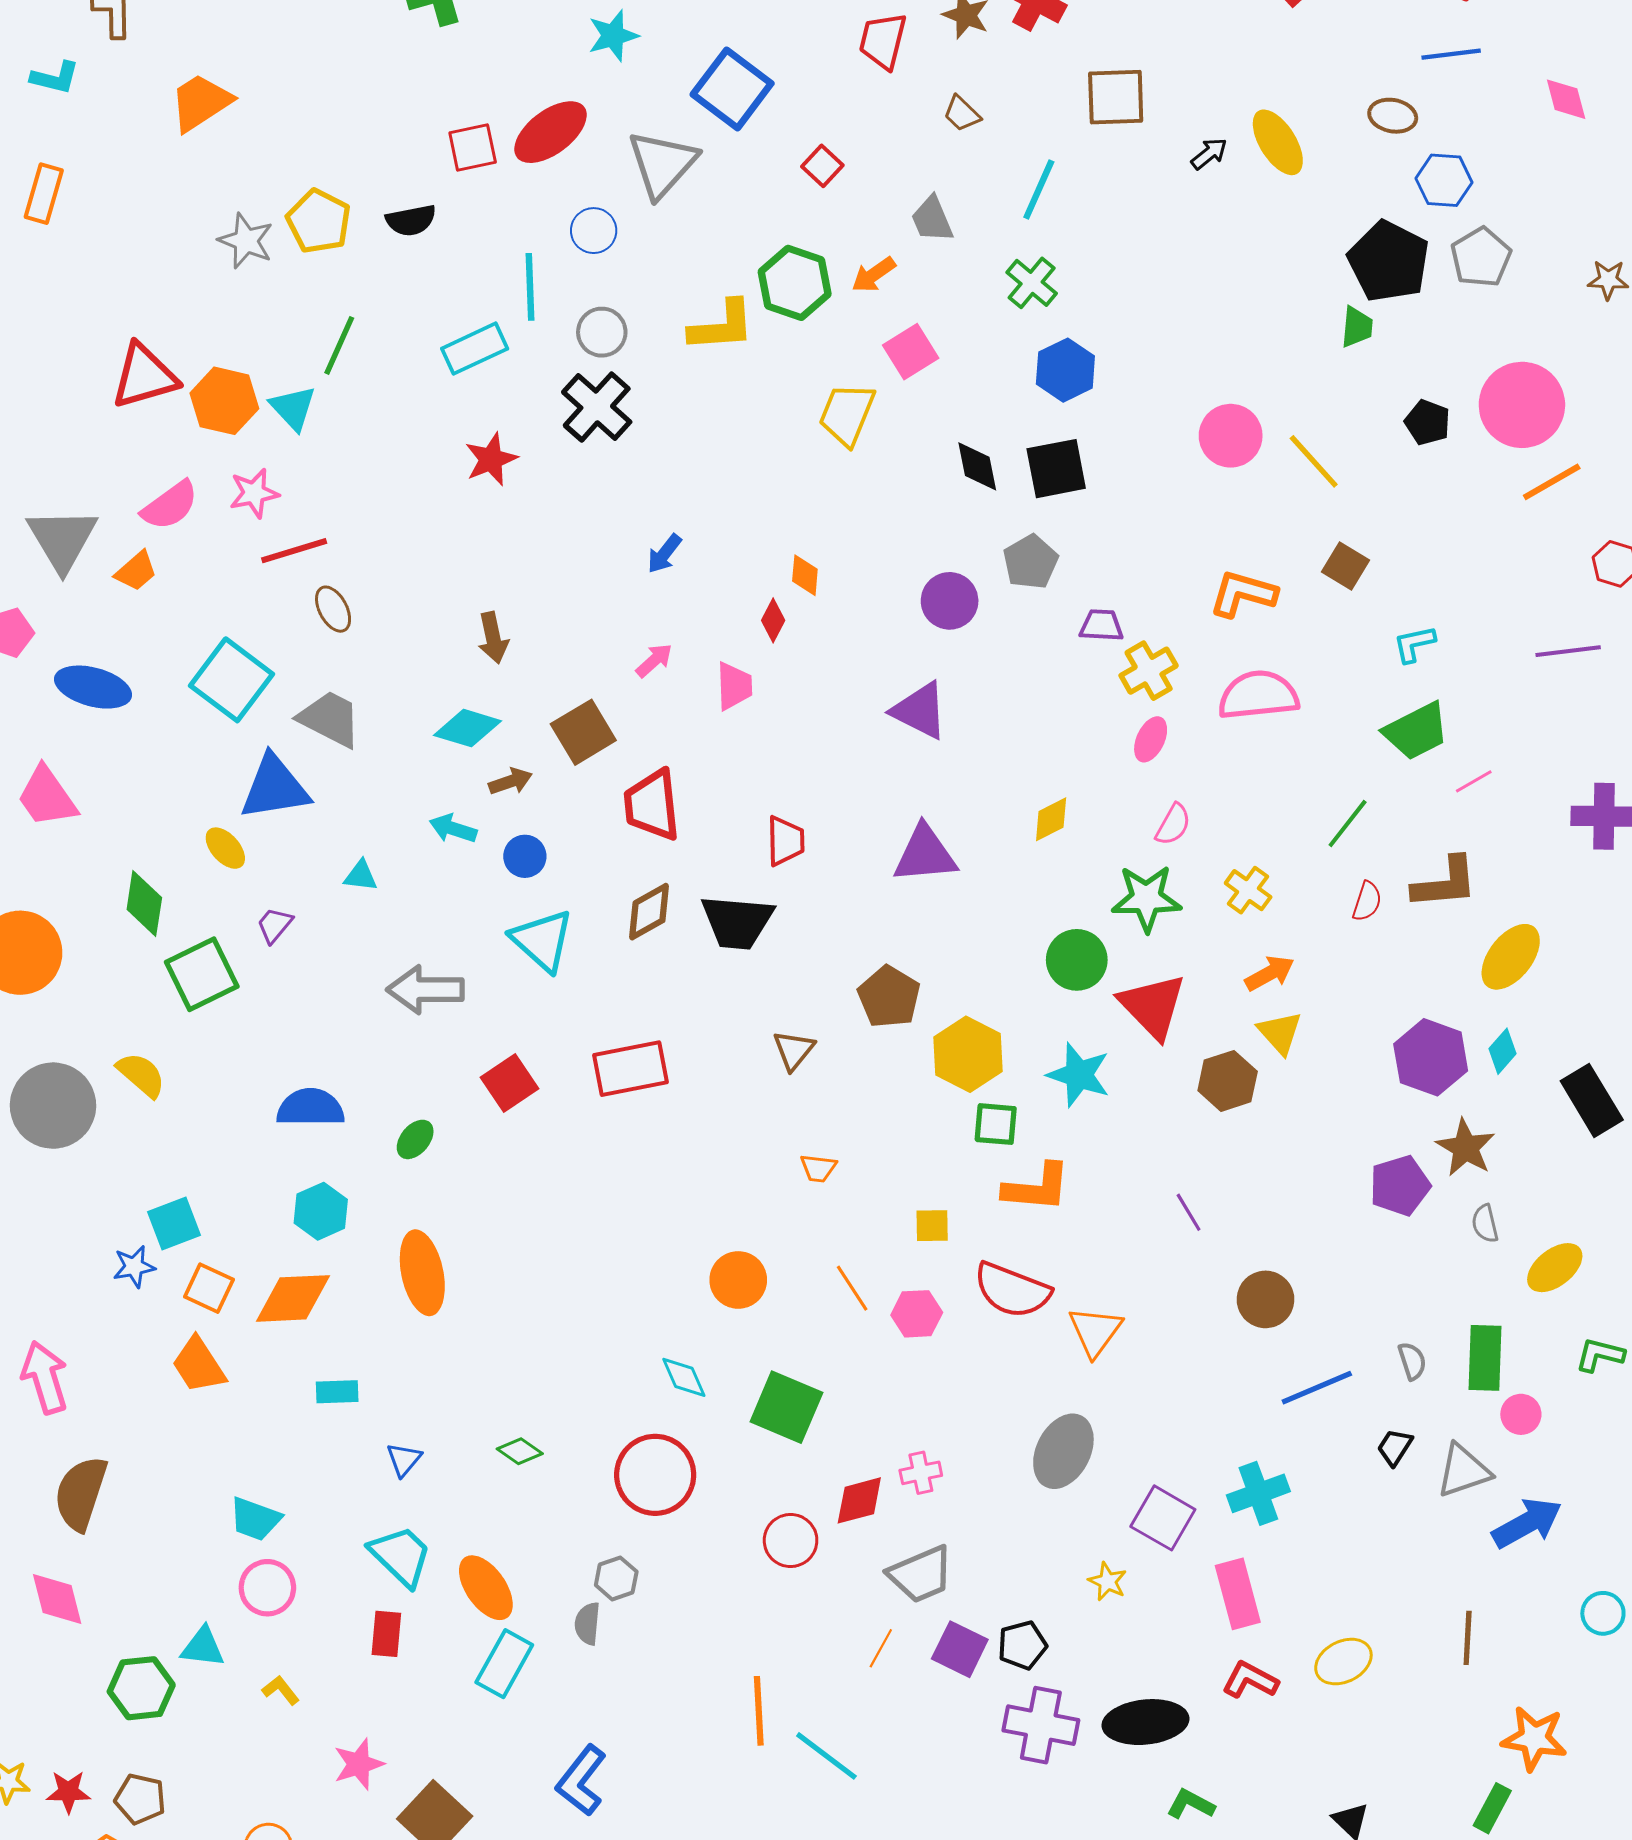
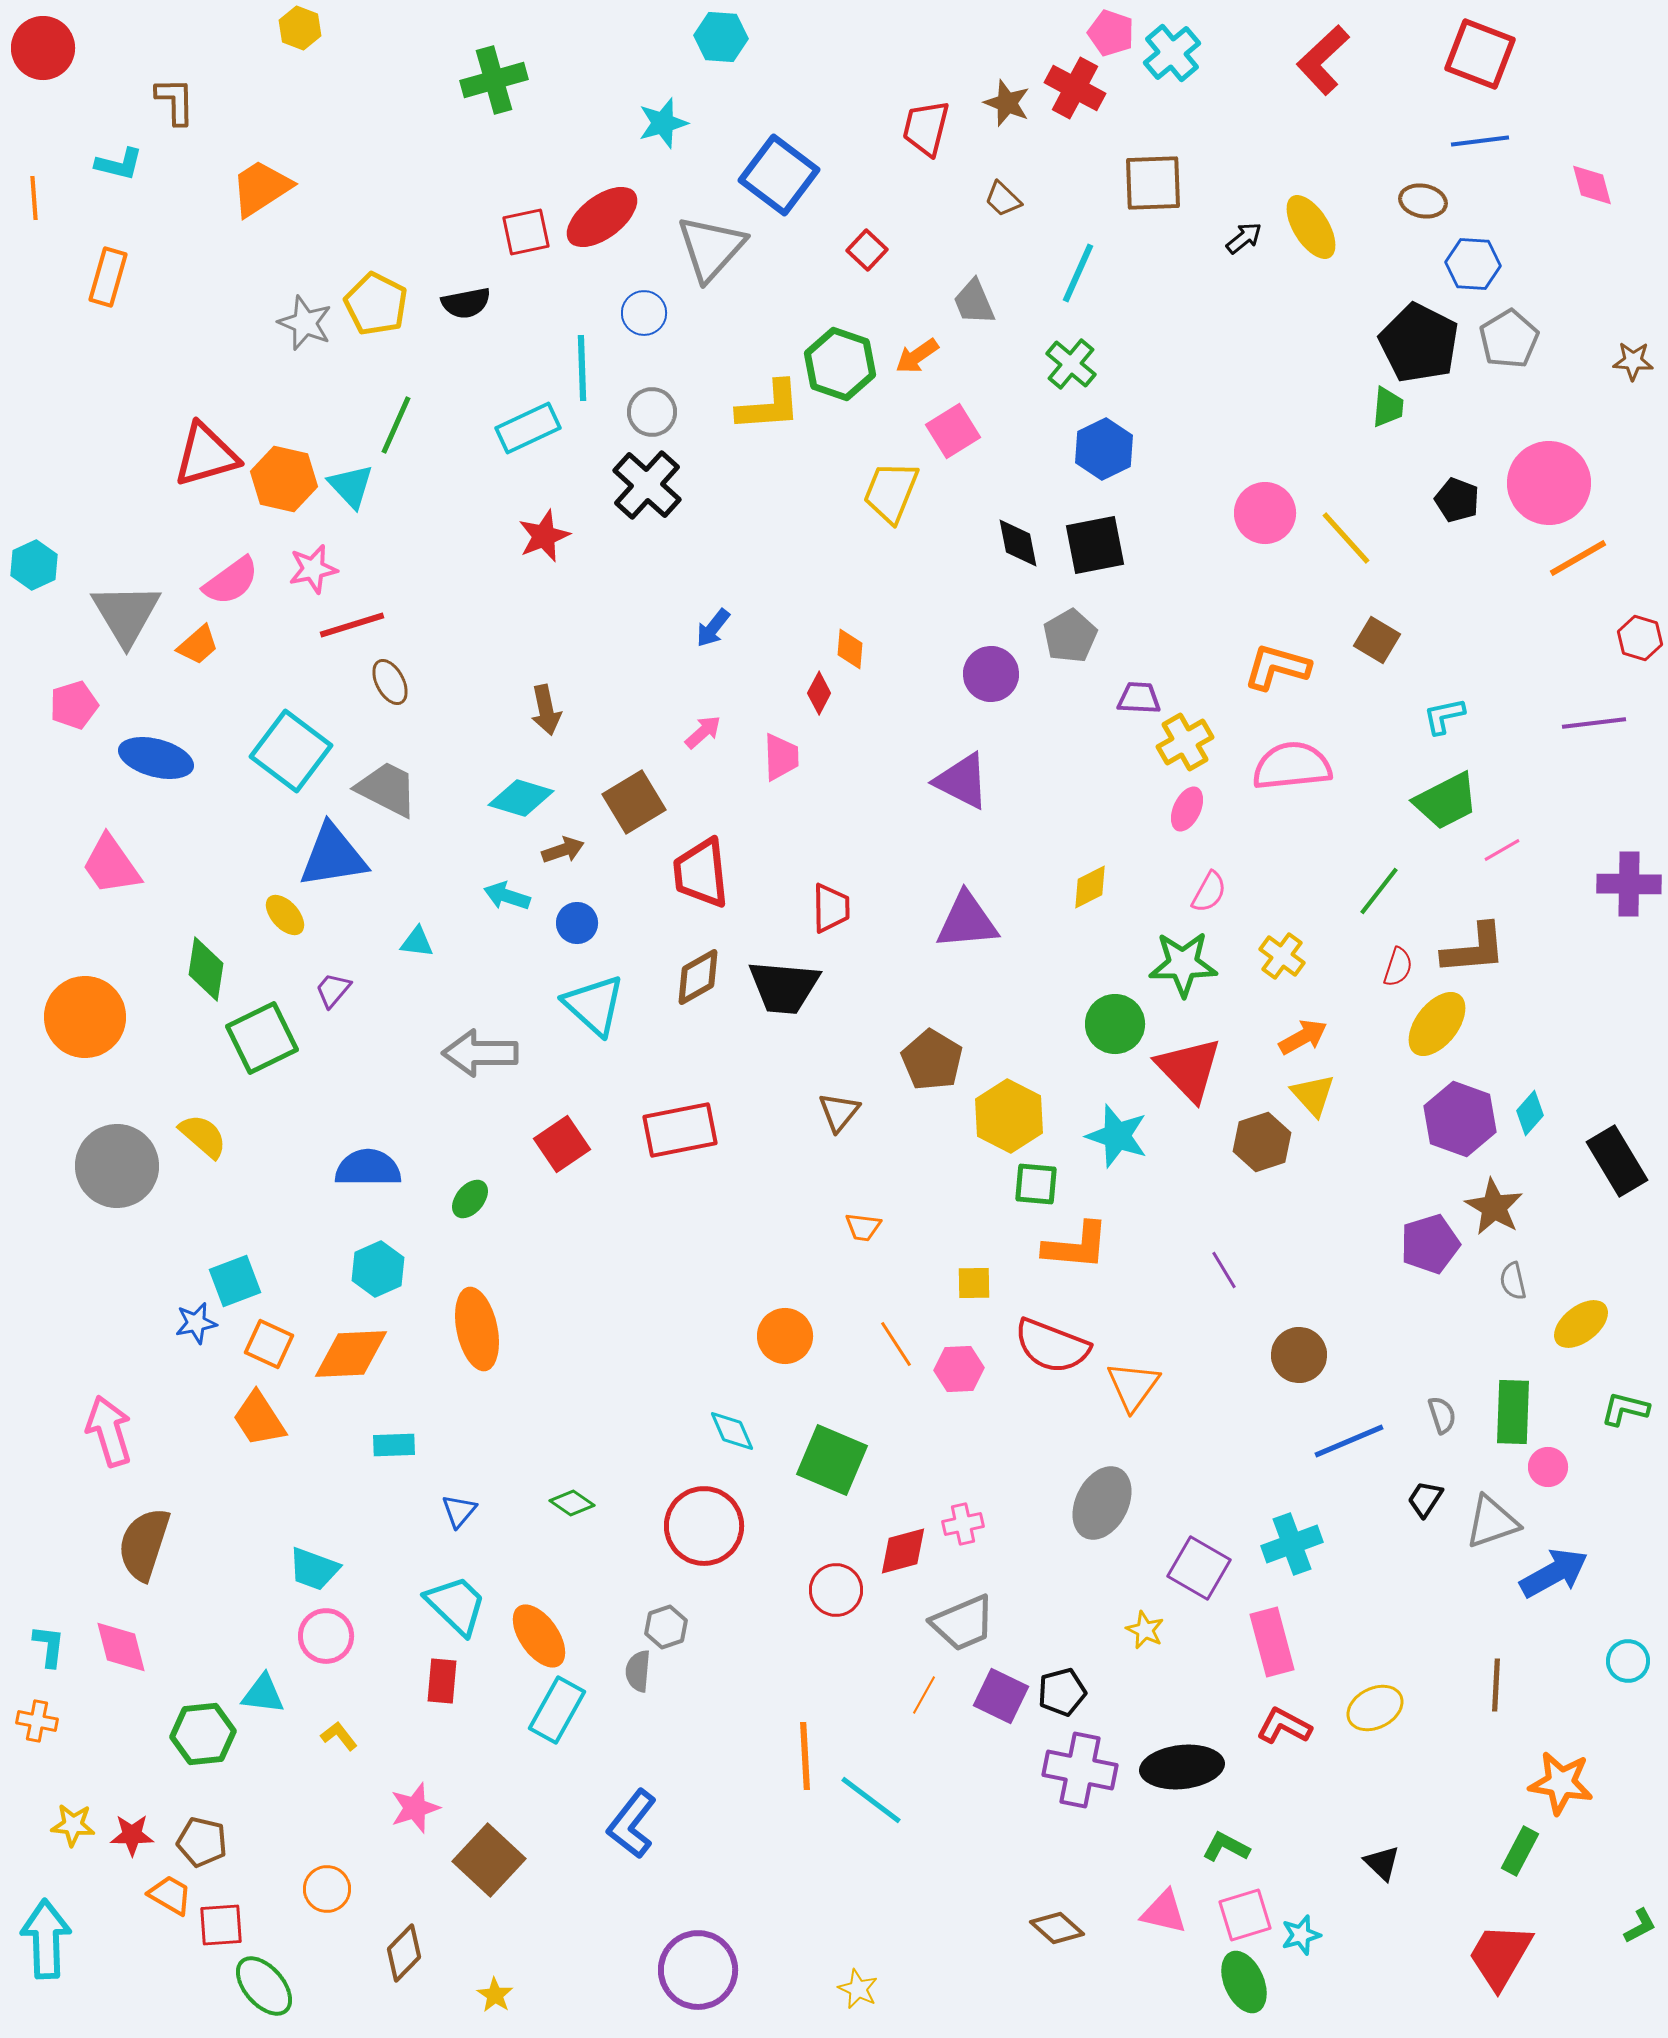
yellow ellipse: (1511, 957) -> (1437, 1024), moved

